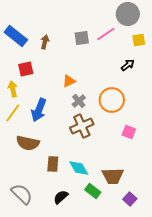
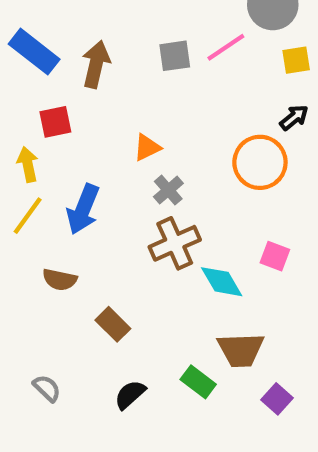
brown arrow: (45, 42) -> (96, 64), size x1.5
black arrow: (128, 65) -> (294, 118), moved
orange circle: (112, 100) -> (260, 162), moved
brown semicircle: (28, 143) -> (60, 280), size x0.7
brown rectangle: (53, 164) -> (113, 324), turned -49
cyan diamond: (79, 168) -> (222, 282), moved
gray semicircle: (22, 194) -> (47, 388), size x0.6

